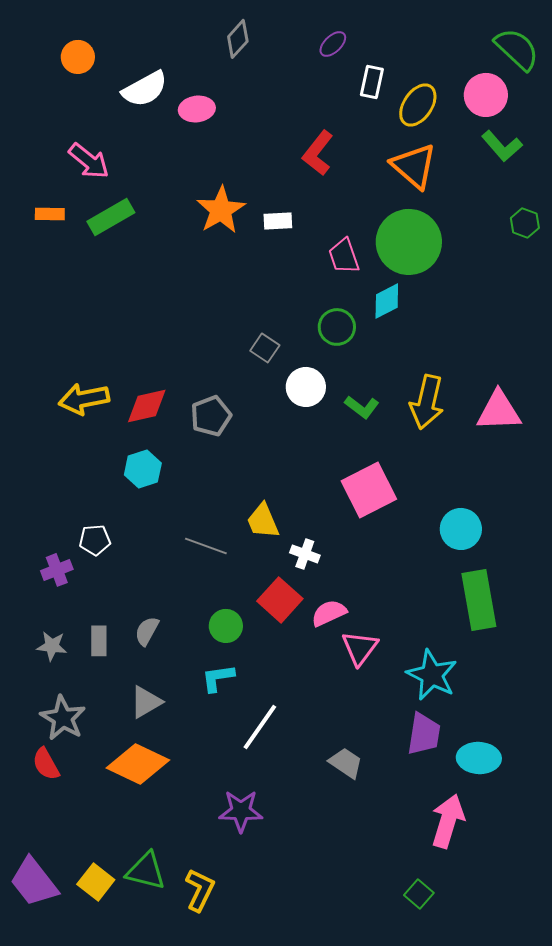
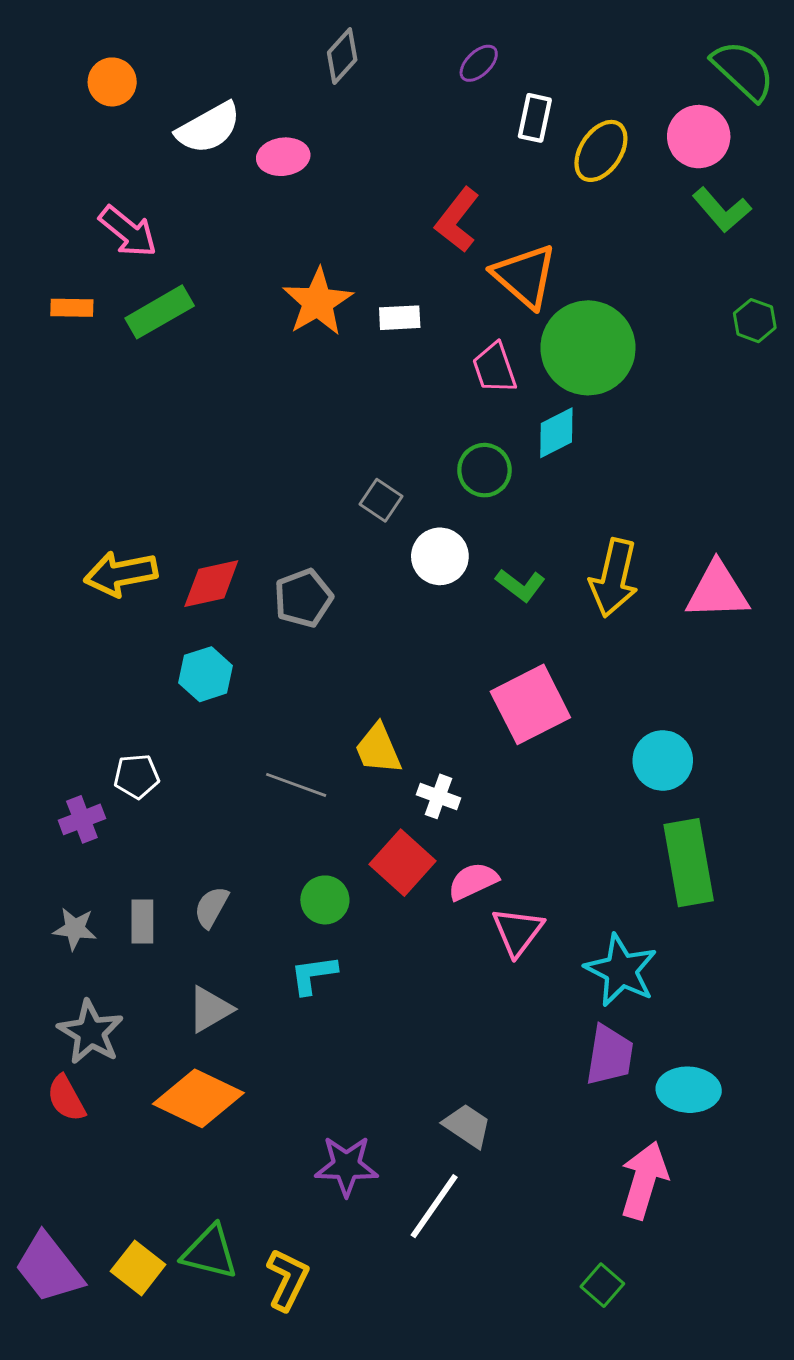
orange triangle: (414, 166) -> (525, 276), moved
white line: (260, 727) -> (434, 1206), moved
gray trapezoid: (346, 763) -> (467, 1126), moved

